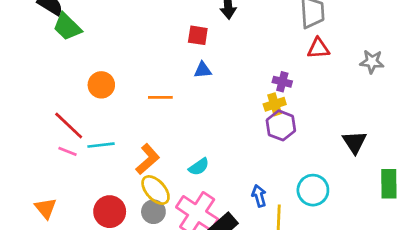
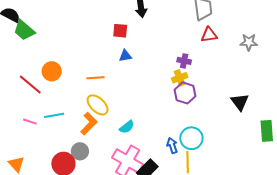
red line: (69, 126) -> (30, 85), moved
yellow ellipse: (156, 190) -> (98, 105), moved
cyan circle: (313, 190) -> (191, 138), moved
gray circle: (153, 212) -> (80, 151), moved

